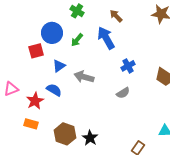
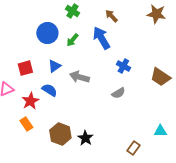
red square: (36, 51) -> (25, 68), moved
blue cross: (128, 66) -> (123, 66), turned -32
orange rectangle: (31, 124) -> (26, 124), turned 40

